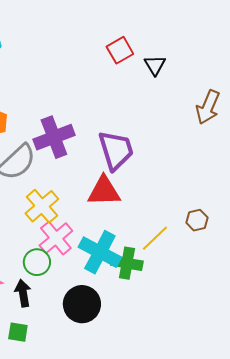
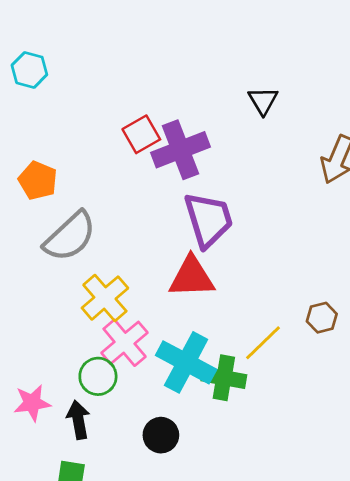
red square: (120, 50) -> (141, 134), moved
purple cross: (54, 137) -> (180, 150), moved
black circle: (82, 304) -> (161, 435), size x0.7

